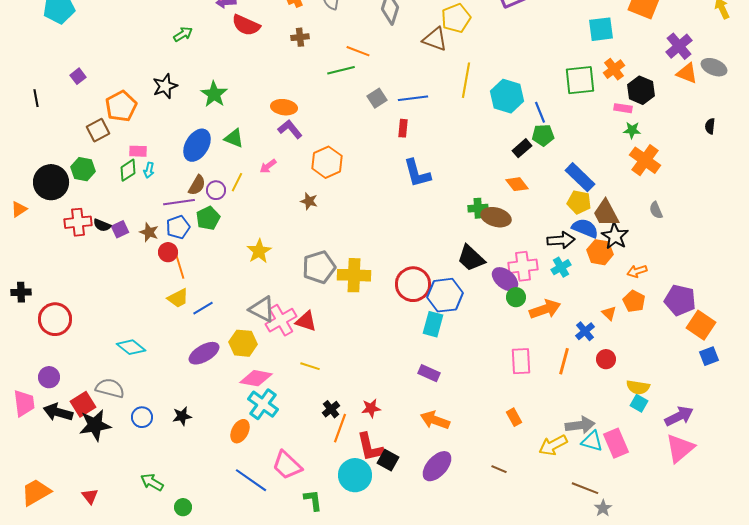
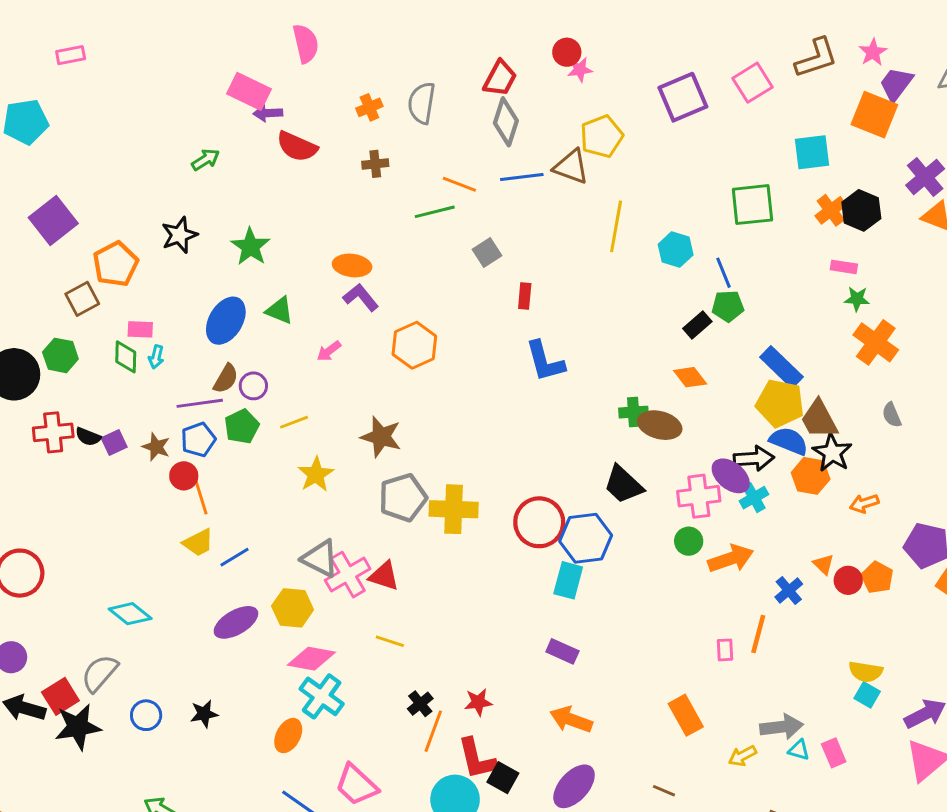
purple square: (78, 76) -> (53, 221), size x2.0
green square: (580, 80) -> (752, 205), moved
black hexagon: (641, 90) -> (861, 210), moved
cyan hexagon: (507, 96) -> (676, 250), size x0.7
blue line: (413, 98) -> (522, 177), moved
green diamond: (128, 170) -> (126, 357), turned -55
yellow line: (237, 182) -> (294, 422), moved, turned 42
brown star: (309, 201) -> (381, 437), moved, size x1.6
yellow pentagon: (579, 202) -> (780, 403), size x1.4
purple ellipse: (505, 279) -> (731, 476), moved
orange pentagon: (634, 301) -> (877, 577), moved
red circle: (606, 359) -> (848, 580), moved
pink rectangle: (521, 361) -> (725, 650), moved, size x0.6
gray semicircle: (110, 388) -> (100, 673), turned -64
orange rectangle: (514, 417) -> (686, 715), size x1.5
cyan triangle: (592, 441) -> (799, 750), size x0.7
pink rectangle: (616, 443) -> (834, 753), size x0.7
yellow arrow: (553, 445) -> (742, 756), size x0.7

